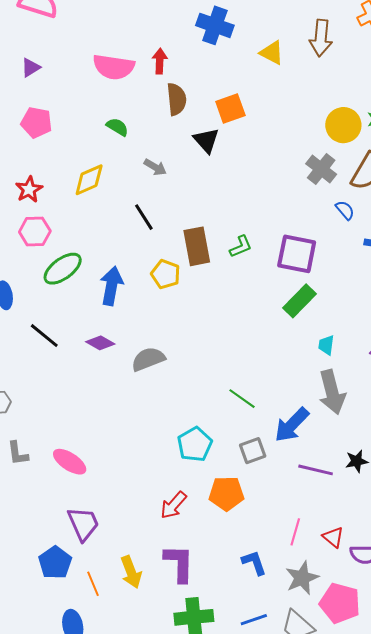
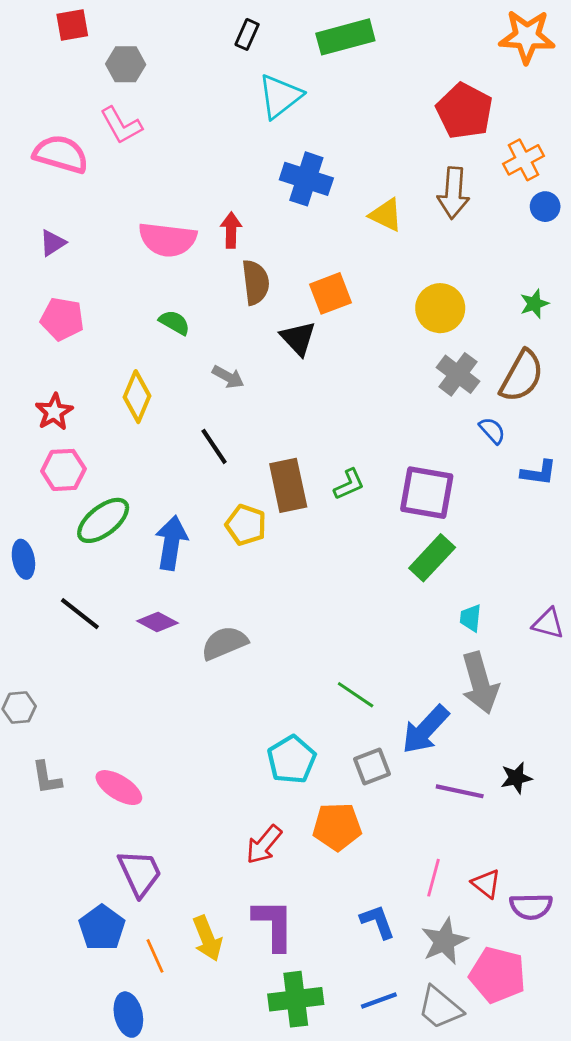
yellow circle: (343, 125) -> (440, 308), moved
yellow diamond: (89, 180) -> (137, 397), turned -42

